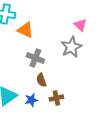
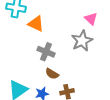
brown semicircle: (41, 80) -> (52, 74), turned -40

